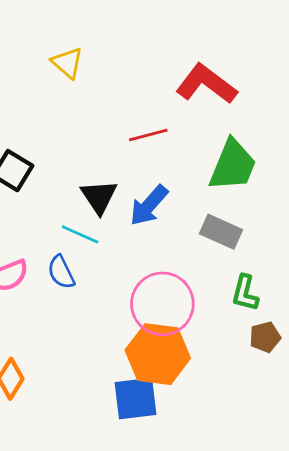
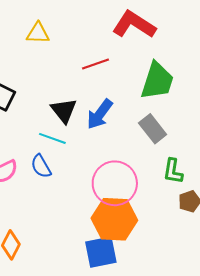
yellow triangle: (67, 63) -> (38, 33), moved, turned -35
gray rectangle: (221, 232) -> (153, 129), turned 32

